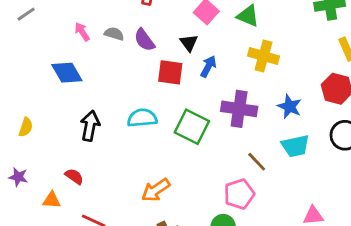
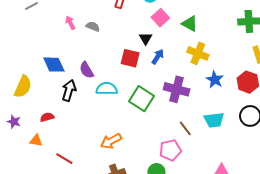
purple semicircle: (144, 40) -> (87, 70), moved
blue diamond: (67, 73) -> (54, 65), moved
blue star: (290, 107) -> (215, 80), moved
yellow semicircle: (26, 127) -> (23, 87), size x1.6
red semicircle: (74, 176) -> (47, 117), moved, turned -56

